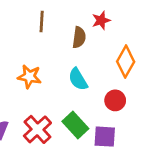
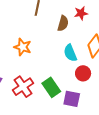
cyan semicircle: (78, 79) -> (70, 53), moved

